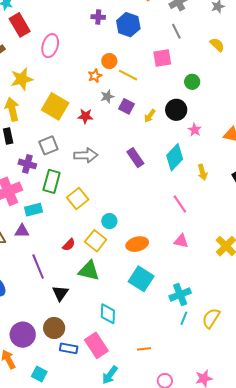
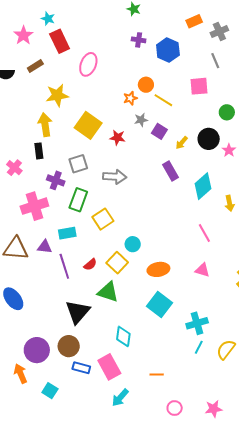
pink star: (195, 130) -> (229, 150), moved
purple rectangle: (135, 158) -> (171, 171), moved
cyan rectangle: (34, 210) -> (67, 233), moved
purple line: (38, 266) -> (64, 266), moved
black triangle: (60, 293) -> (78, 312), size x1.5

